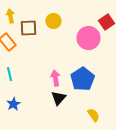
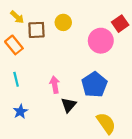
yellow arrow: (10, 16) -> (17, 17), turned 144
pink arrow: (56, 78) -> (55, 85), moved
yellow semicircle: (94, 115) -> (106, 123), size x1.5

